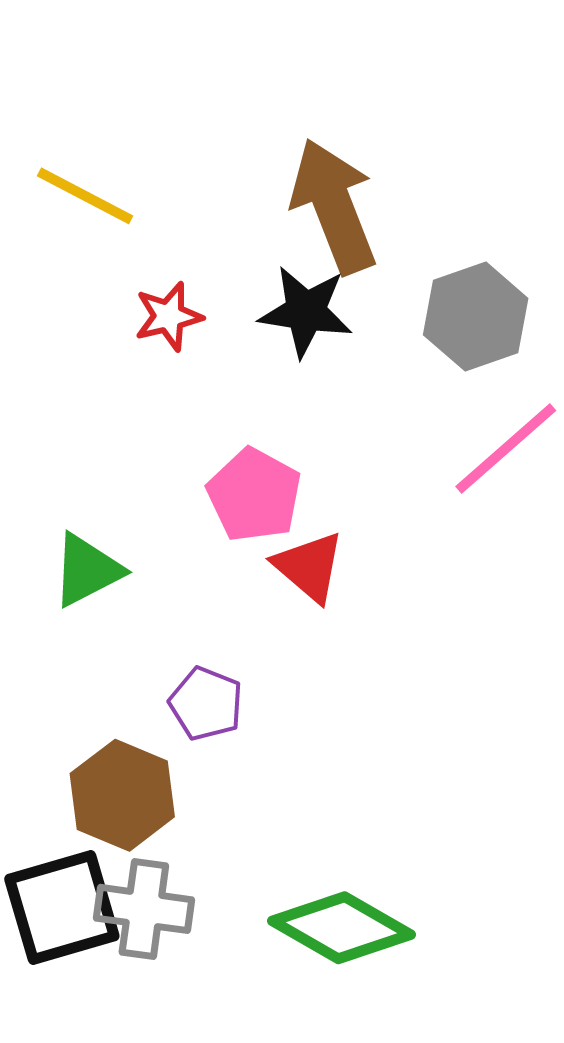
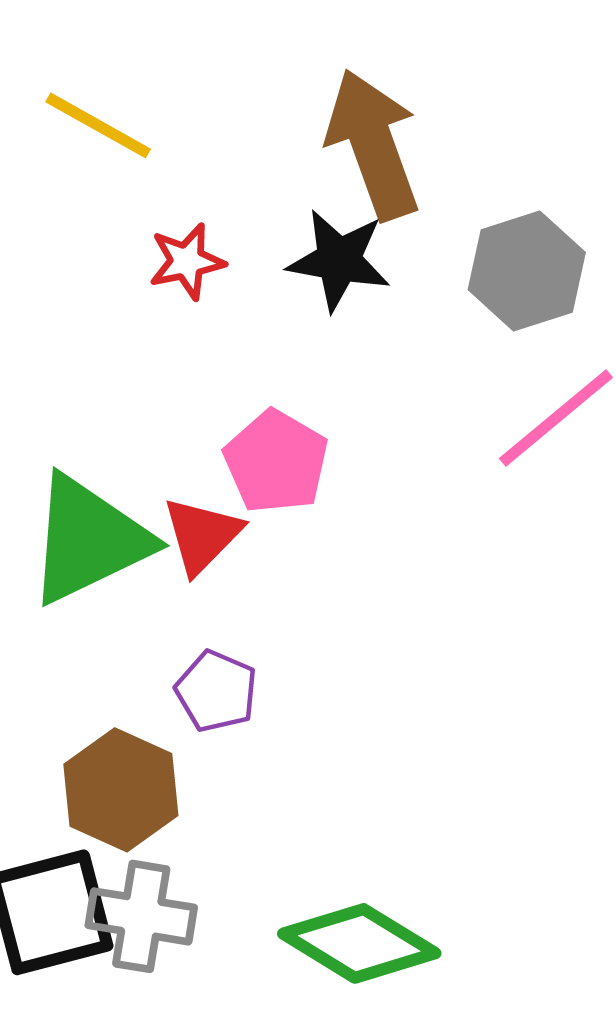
red triangle: (309, 567) -> (202, 535), moved, turned 32
green triangle: (87, 570) -> (89, 540), size x1.6

